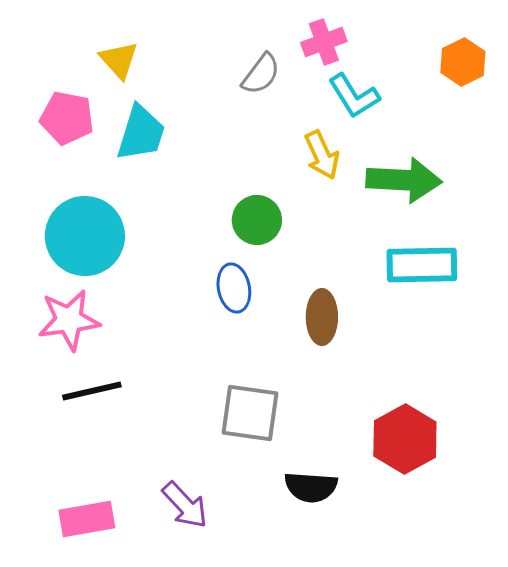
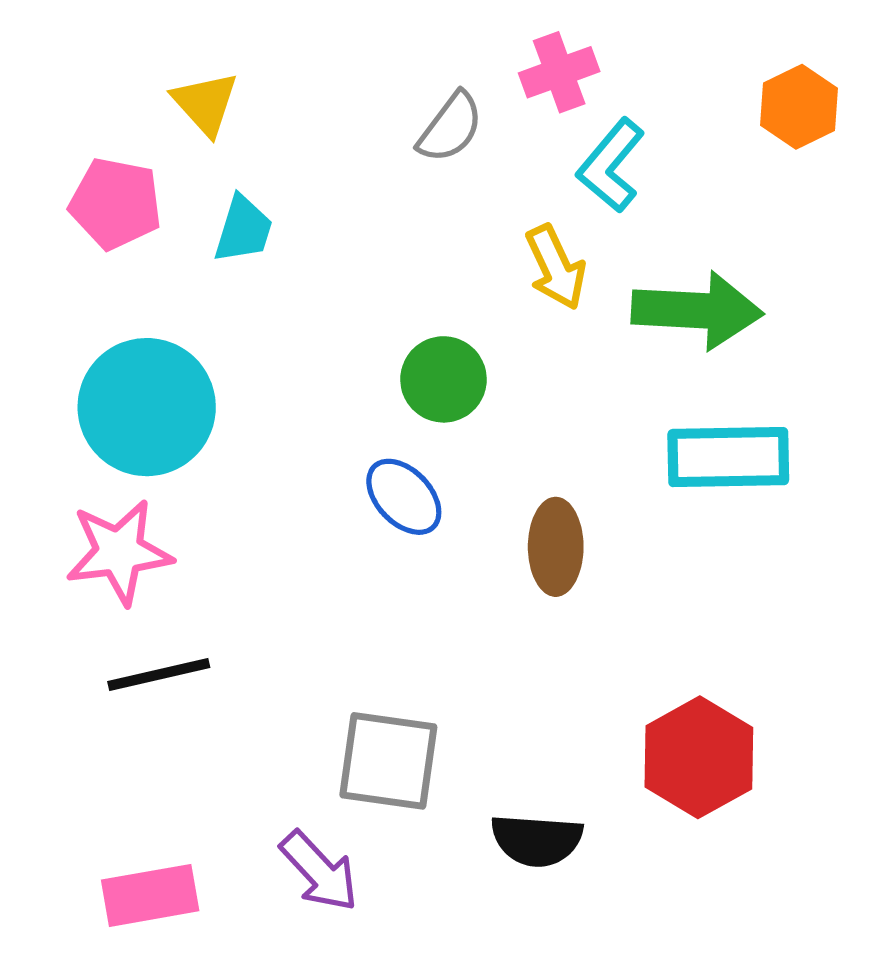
cyan L-shape: (354, 96) -> (611, 165), turned 72
cyan trapezoid: (141, 133) -> (243, 229), size x0.7
blue ellipse: (234, 288) -> (404, 497), turned -33
gray square: (250, 413) -> (388, 761), moved

